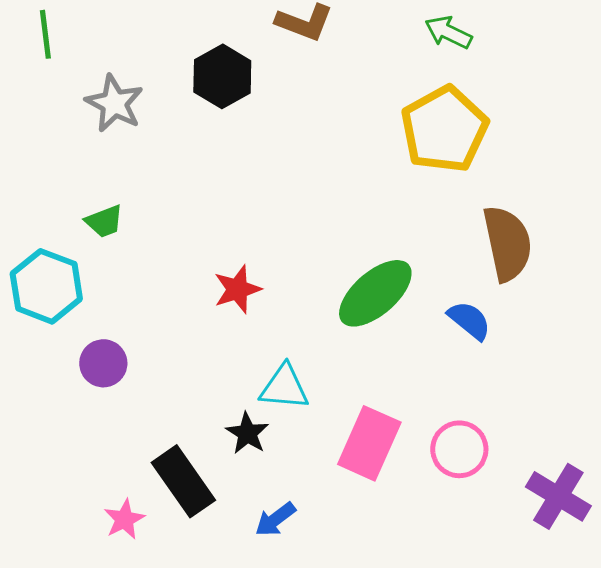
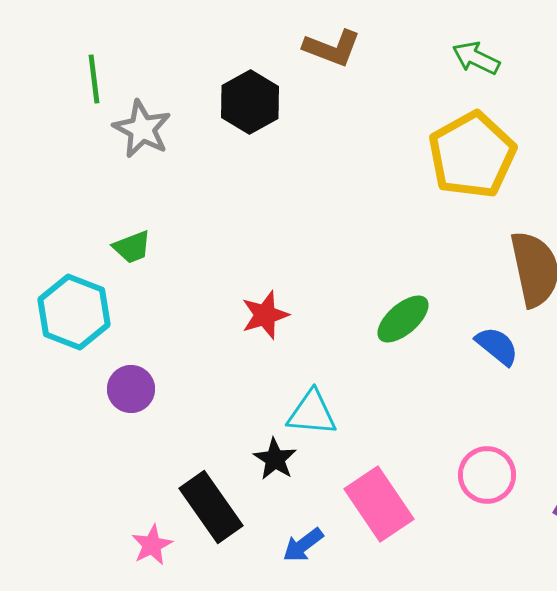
green line: (45, 34) -> (94, 79), moved
green ellipse: (375, 293) -> (403, 319), size x0.7
pink rectangle: (369, 443) -> (379, 504), moved, turned -58

